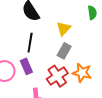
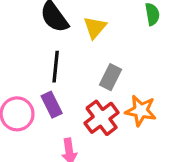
yellow triangle: (64, 29) -> (95, 27), moved

